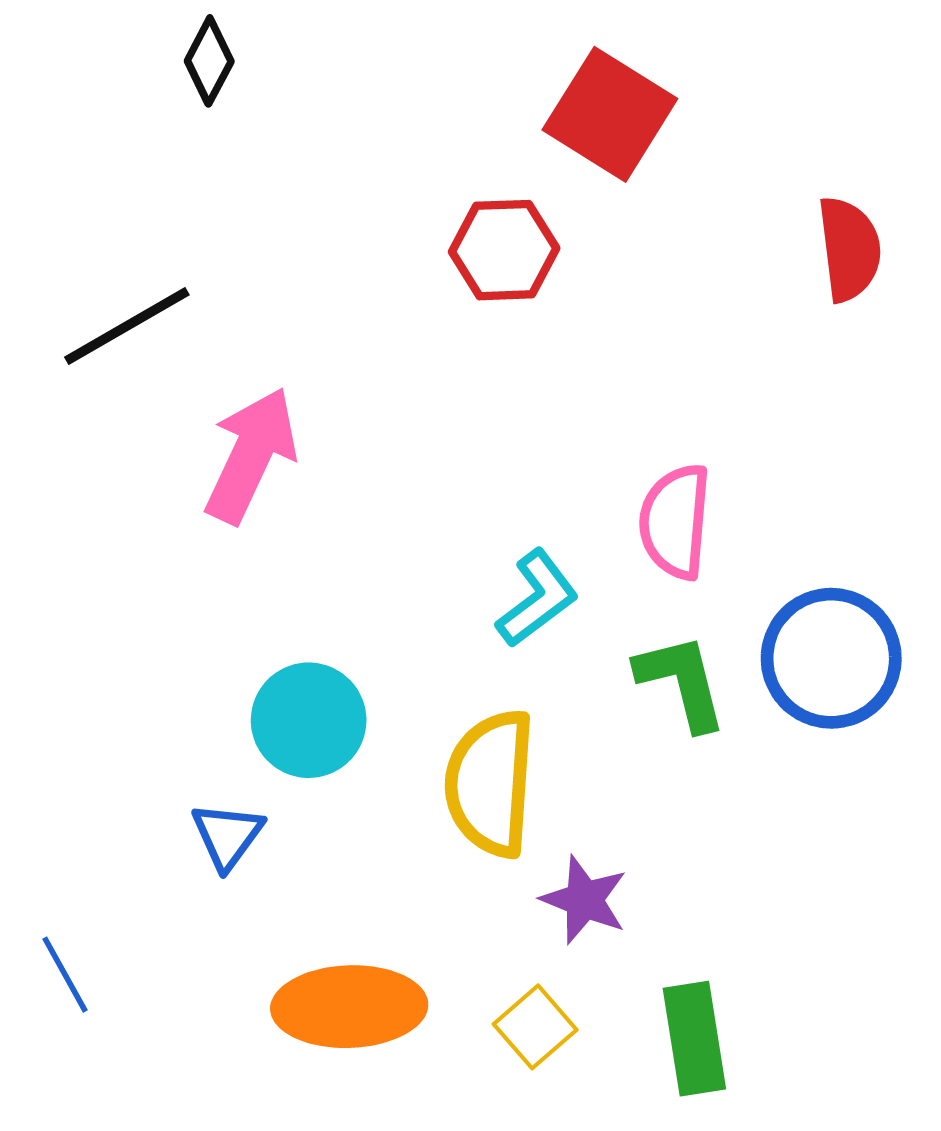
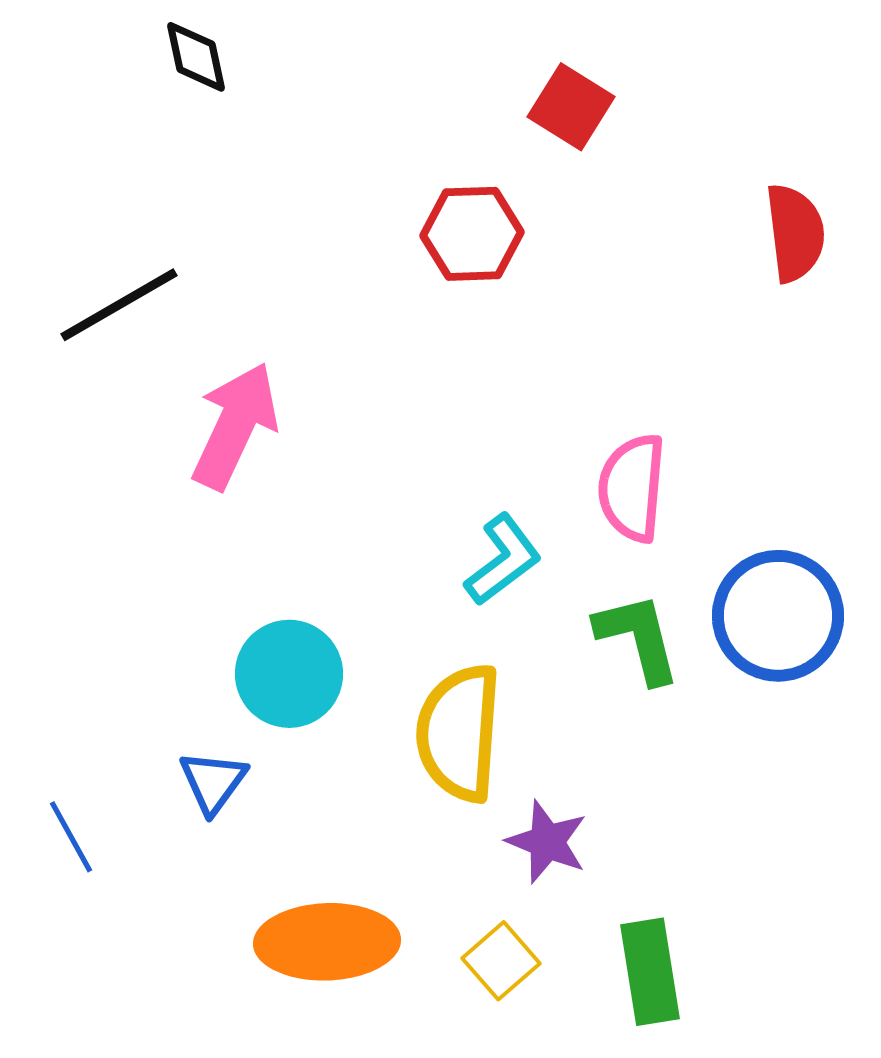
black diamond: (209, 61) -> (196, 57), turned -40
red square: (610, 114) -> (571, 107), size x0.7
blue line: (65, 975) -> (71, 837), moved

